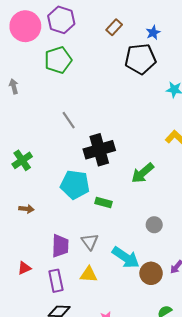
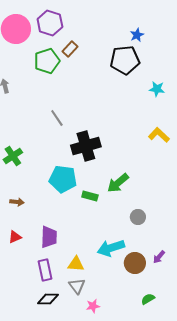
brown rectangle: (114, 27) -> (70, 49), moved
green arrow: (143, 173) -> (118, 183), moved
gray triangle: (90, 242) -> (77, 286), moved
cyan arrow: (126, 257) -> (111, 248), turned 128
red triangle: (24, 268) -> (15, 237), moved

